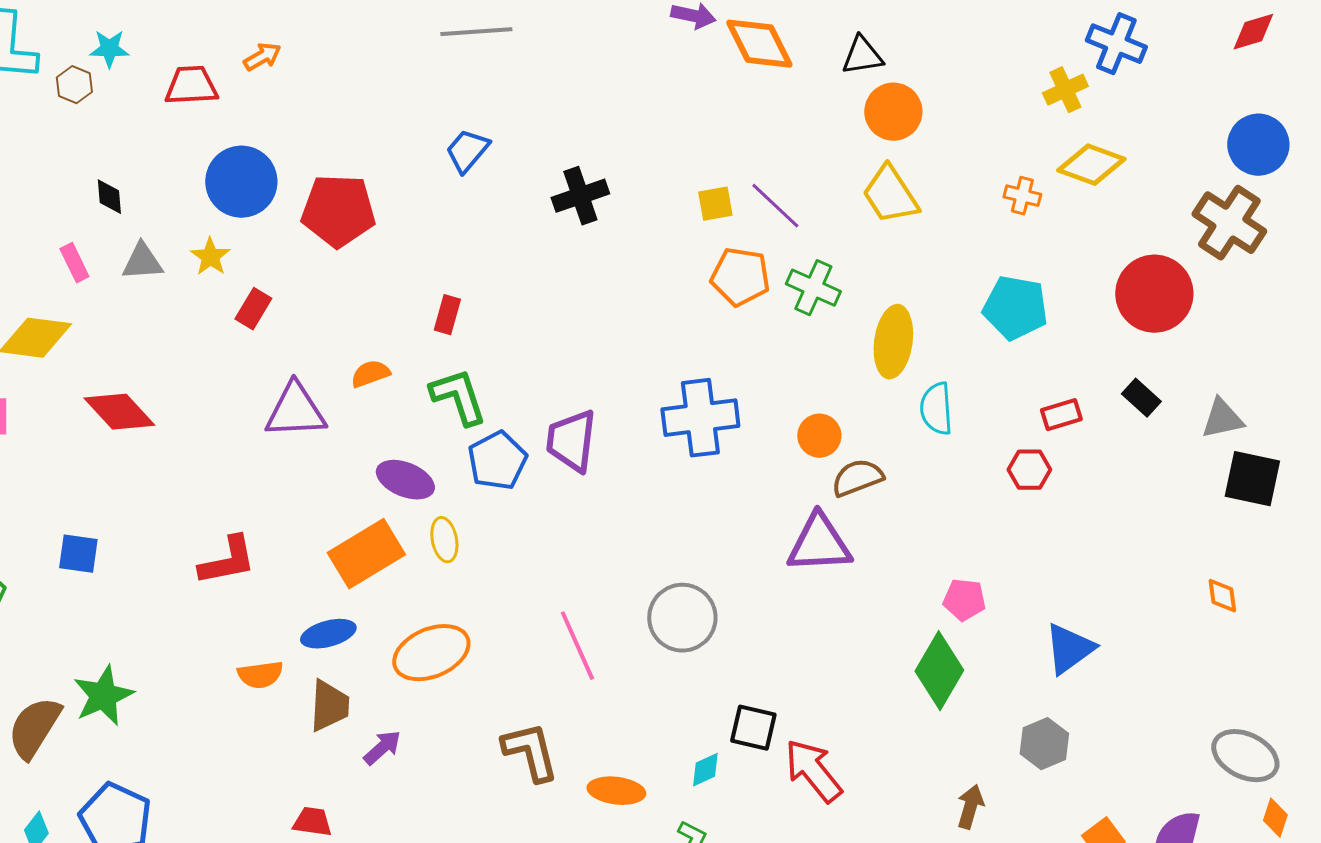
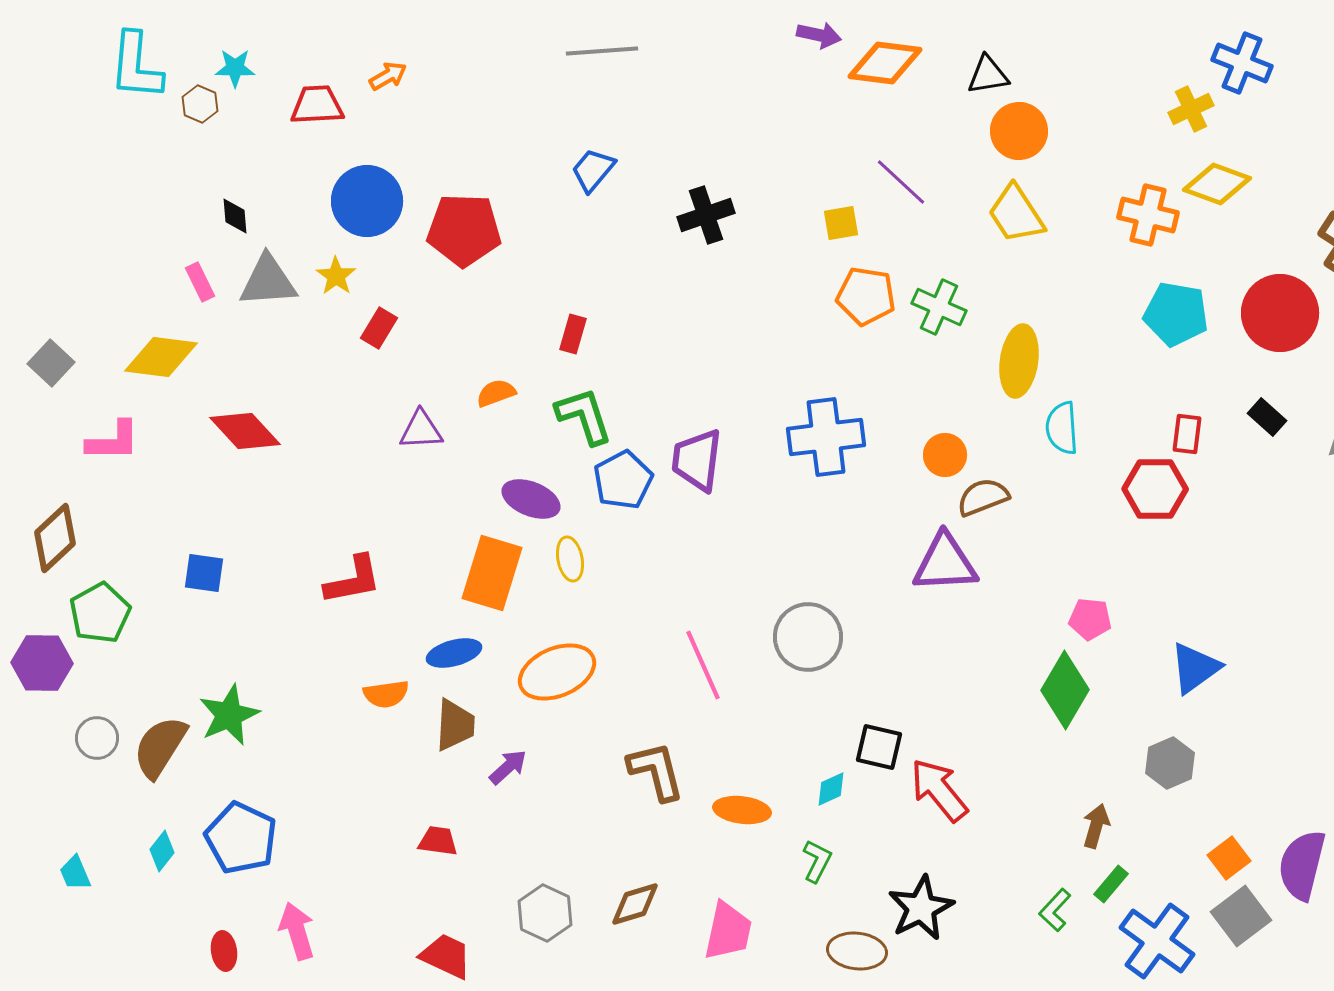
orange diamond: (759, 44) -> (885, 63), turned -56
orange cross: (1022, 196) -> (1148, 215), size x1.6
purple line: (775, 206) -> (901, 182), moved
gray triangle: (142, 262) -> (268, 281), size x1.4
cyan pentagon: (1015, 308) -> (1176, 314), moved
purple triangle: (295, 411) -> (421, 430), size x0.7
red rectangle: (1061, 415) -> (1187, 434), turned -66
red hexagon: (1029, 470) -> (1155, 489), size x1.5
orange rectangle: (366, 554) -> (492, 573), turned -42

